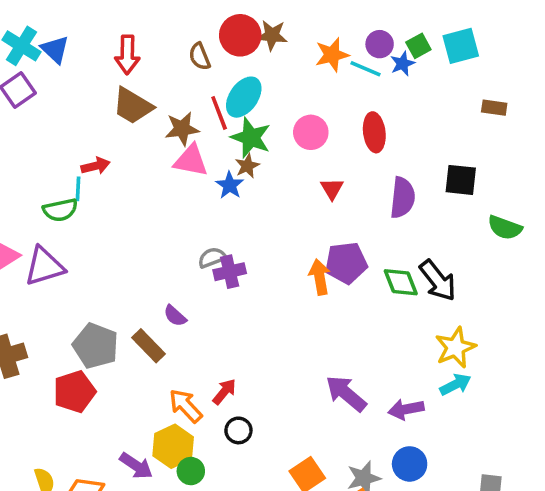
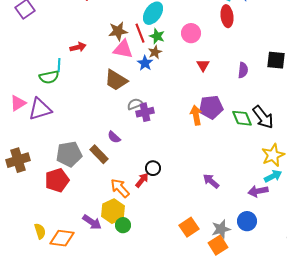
brown trapezoid: (133, 106) -> (116, 80), moved
red line: (219, 113) -> (140, 33), moved
red ellipse: (374, 132) -> (227, 16), moved
green star: (251, 138) -> (157, 36), size x0.7
red arrow: (96, 166) -> (78, 47), moved
purple semicircle: (403, 198) -> (243, 70), size x0.7
gray pentagon: (96, 346) -> (69, 154), turned -30
purple arrow: (346, 393) -> (211, 181), size x0.7
purple arrow: (406, 409) -> (258, 191), moved
black circle: (238, 430) -> (153, 168), moved

